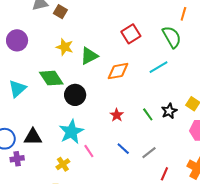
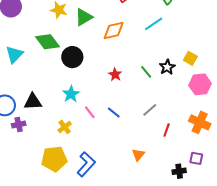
cyan star: (71, 132) -> (71, 94), size x0.7
blue line: (123, 149) -> (114, 112), moved

